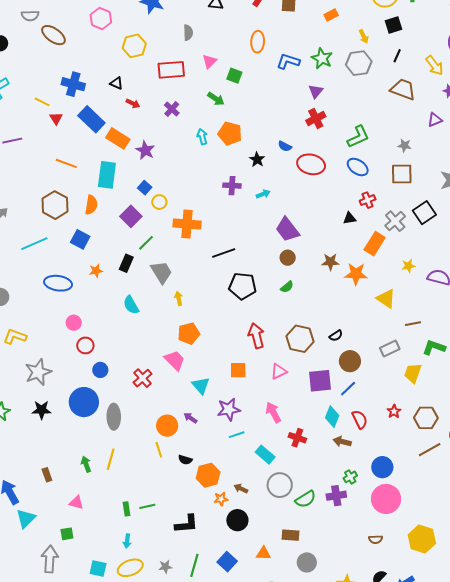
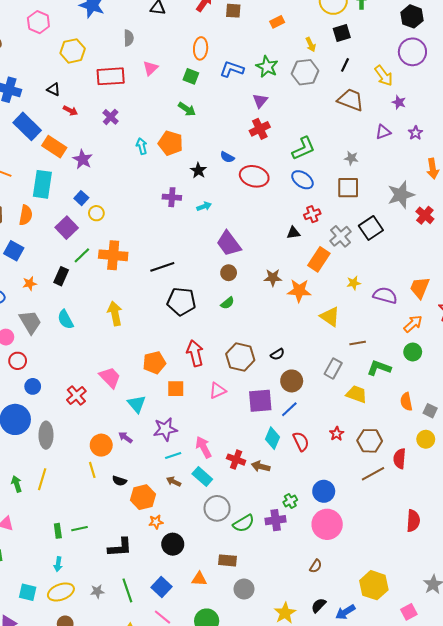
green square: (234, 76) -> (191, 76), moved
green arrow: (216, 99) -> (187, 109), moved
orange cross: (187, 224) -> (113, 255), moved
gray trapezoid: (161, 272) -> (30, 322), moved
yellow arrow: (179, 298) -> (115, 313), size x1.6
orange pentagon: (189, 334) -> (154, 363), moved
gray rectangle: (390, 349) -> (333, 368), turned -36
yellow trapezoid: (413, 373) -> (357, 394), turned 90
pink arrow: (273, 412) -> (204, 447), moved
brown arrow: (342, 442) -> (261, 466), moved
brown arrow: (241, 489) -> (174, 482), moved
brown semicircle: (376, 539) -> (316, 566), turned -56
yellow hexagon: (422, 539) -> (374, 585), moved
green line: (194, 565) -> (127, 590), turned -35

